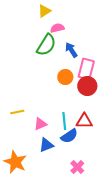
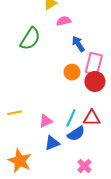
green semicircle: (46, 45) -> (30, 39), moved
yellow line: (17, 112) -> (15, 113), moved
cyan line: (64, 121) -> (71, 118), turned 30

